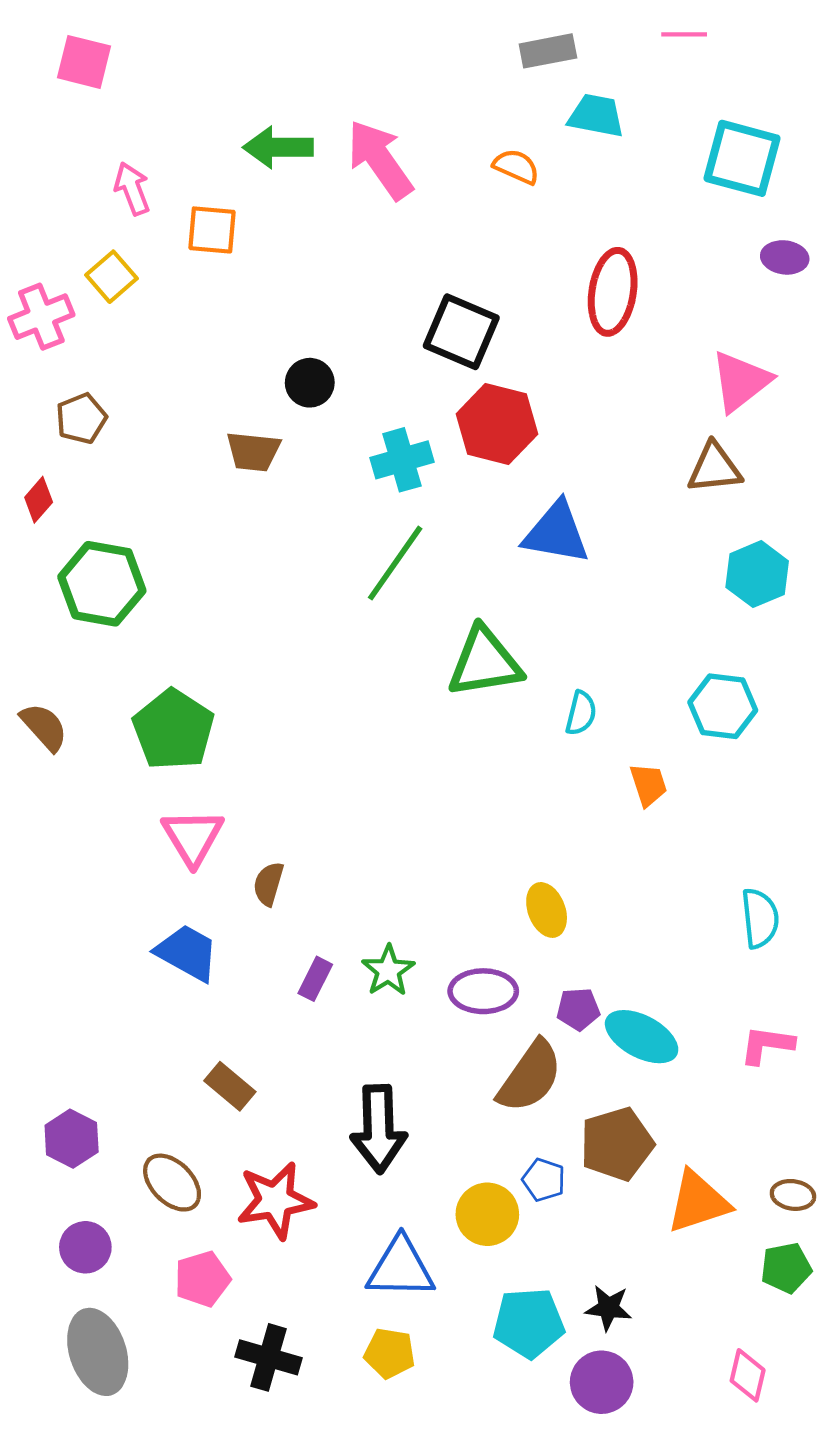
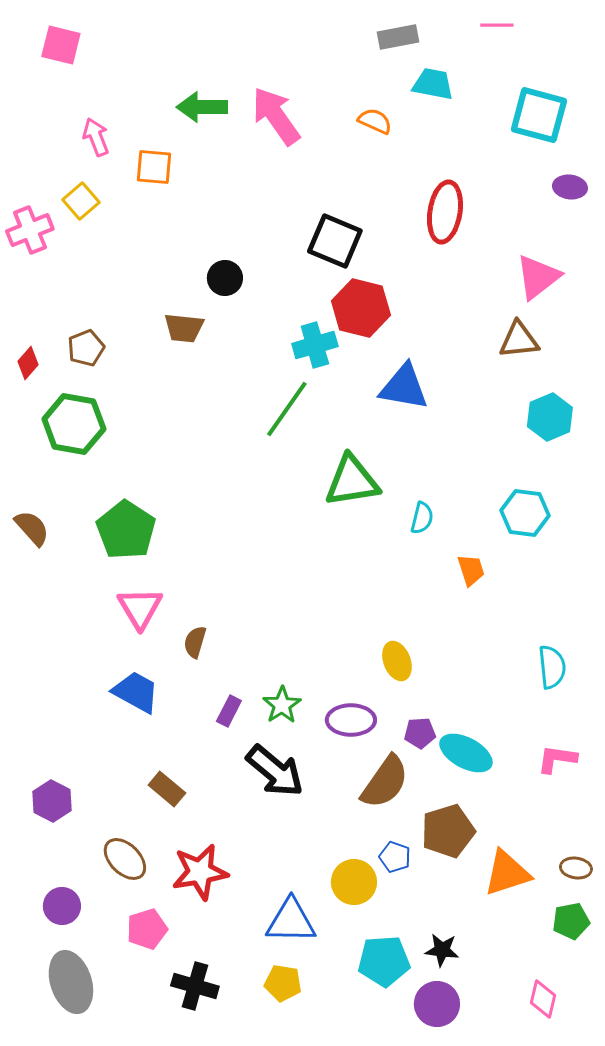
brown pentagon: (81, 419) -> (86, 348), moved
cyan cross: (402, 460) -> (315, 345), moved
black arrow: (379, 1129) -> (275, 771), moved, turned -48
purple hexagon: (72, 1139) -> (52, 801), moved

